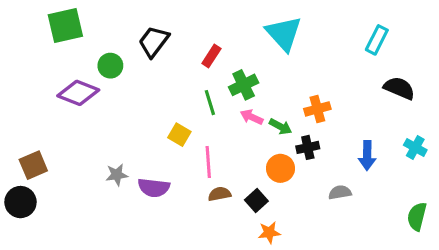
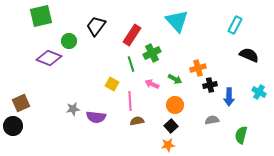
red rectangle: (211, 56) -> (132, 35), size x1.5
pink arrow: (252, 117) -> (152, 84), moved
black cross: (308, 147) -> (210, 85), moved
black square: (256, 200) -> (171, 126), moved
green semicircle: (417, 216) -> (241, 135), moved

